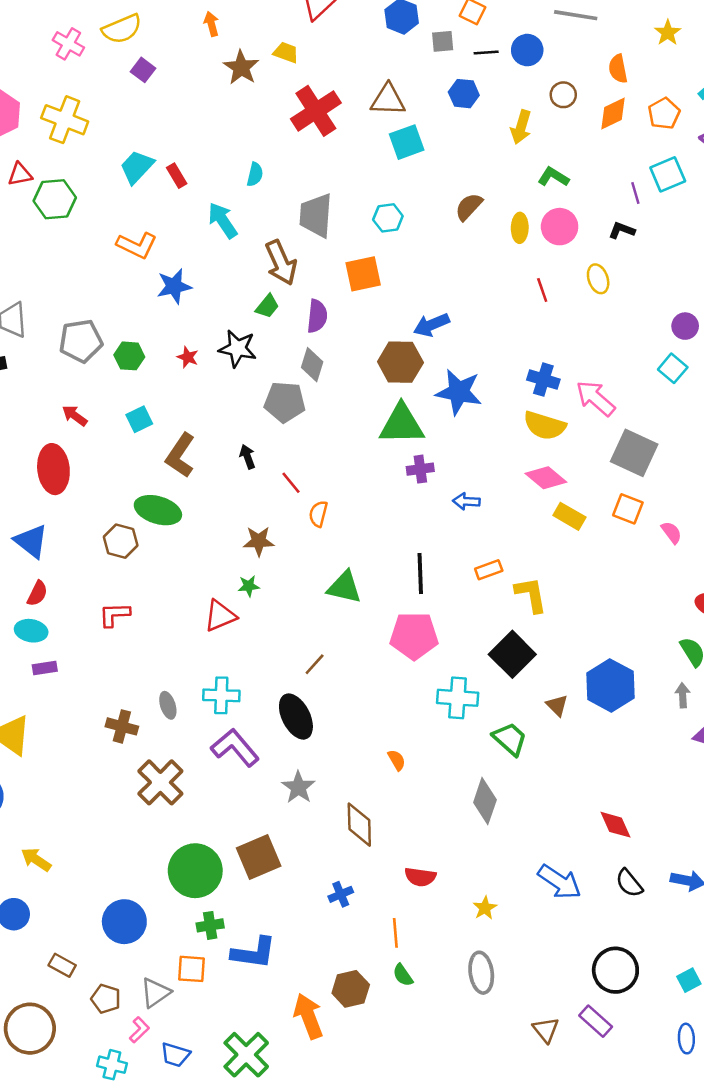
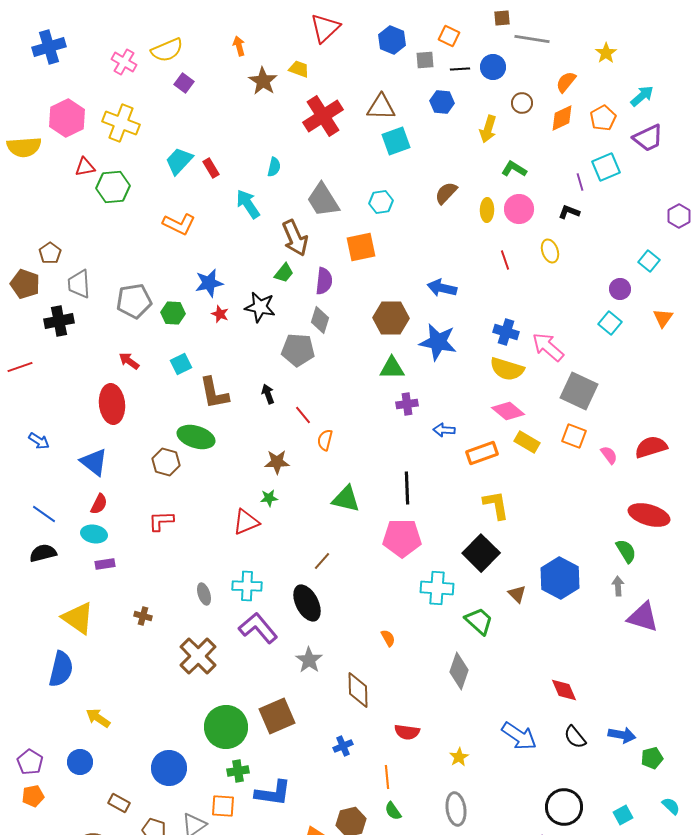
orange semicircle: (618, 69) -> (566, 82), turned 50
gray trapezoid: (316, 215) -> (323, 200), turned -36
blue star: (174, 286) -> (209, 283), moved
blue arrow: (431, 325) -> (442, 288), moved, turned 36
green triangle: (402, 424) -> (392, 368), size x0.7
brown L-shape: (180, 455) -> (214, 393), turned -45
orange rectangle: (489, 570) -> (482, 453), moved, size x1.4
brown cross: (122, 726) -> (143, 616), moved, size x0.7

